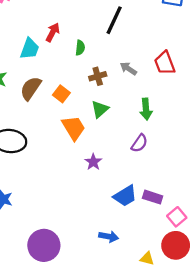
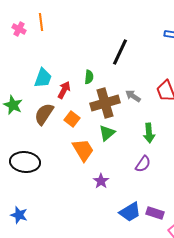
red arrow: (53, 32) -> (64, 90), moved
brown cross: (98, 76) -> (105, 103), size x1.8

